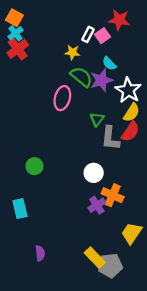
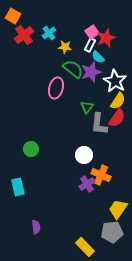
red star: (119, 20) -> (106, 38), moved, turned -30
cyan cross: (15, 33) -> (49, 33), moved
white rectangle: (88, 34) -> (90, 45), moved
red cross: (18, 49) -> (24, 35), moved
yellow rectangle: (95, 258) -> (85, 247), moved
gray pentagon: (110, 265) -> (112, 232), moved

